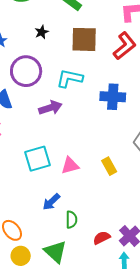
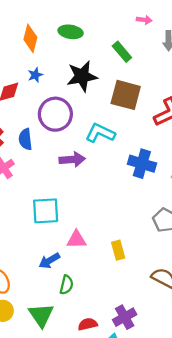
black star: (42, 32) -> (82, 76), size x2.0
pink triangle: (70, 166) -> (76, 240), moved
yellow rectangle: (109, 166) -> (118, 250), moved
red semicircle: (102, 238) -> (88, 324), moved

